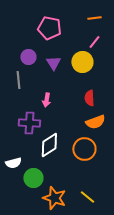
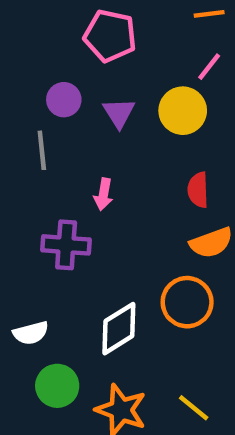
white diamond: (49, 145) -> (119, 329), moved
green circle: (33, 178) -> (57, 386), moved

